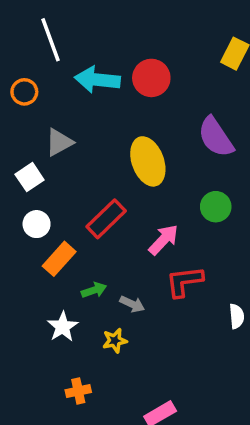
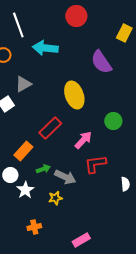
red circle: (151, 78) -> (76, 16), moved
purple semicircle: (216, 137) -> (101, 62), moved
white circle: (37, 224) -> (10, 175), moved
gray arrow: (132, 304) -> (65, 177), size x1.5

